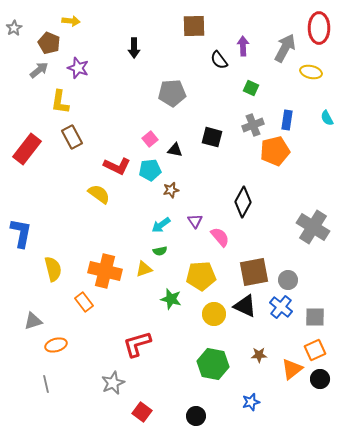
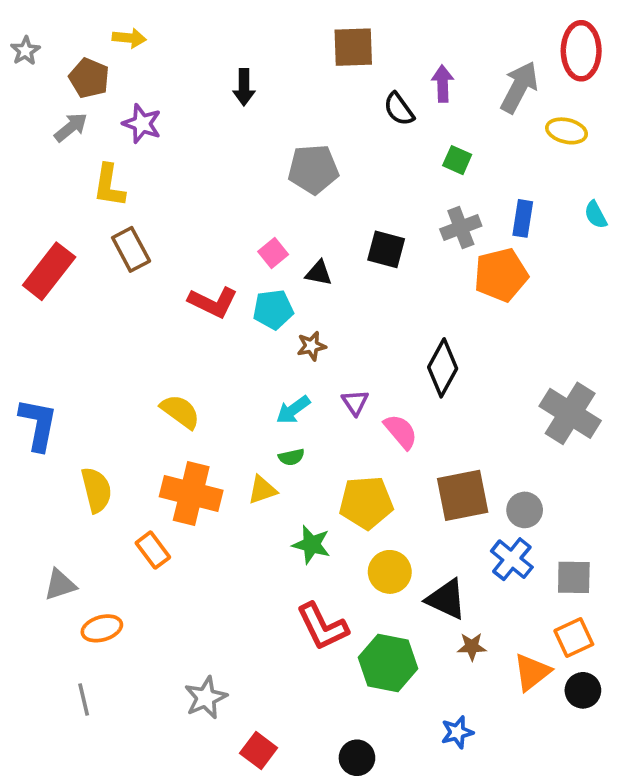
yellow semicircle: (99, 194) -> (180, 412), moved
black triangle: (245, 306) -> (446, 599), moved
red L-shape: (137, 344) -> (322, 627), moved, turned -100

